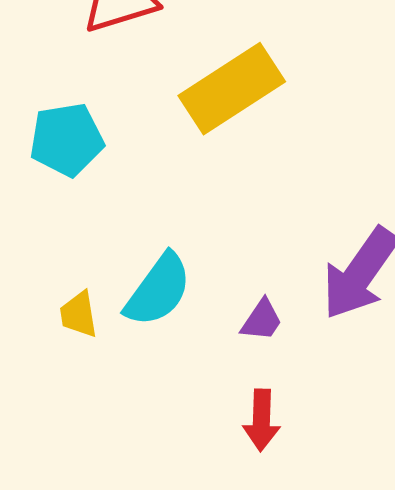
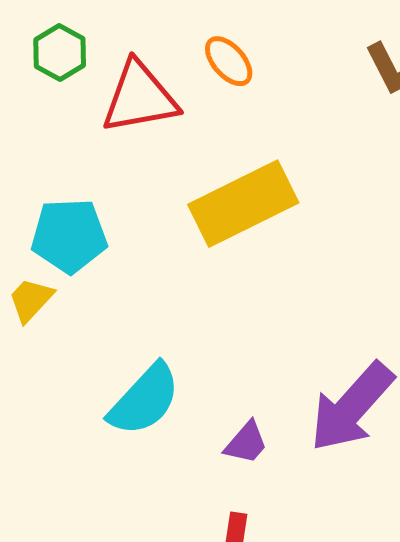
yellow trapezoid: (79, 314) -> (31, 300), moved, turned 45

